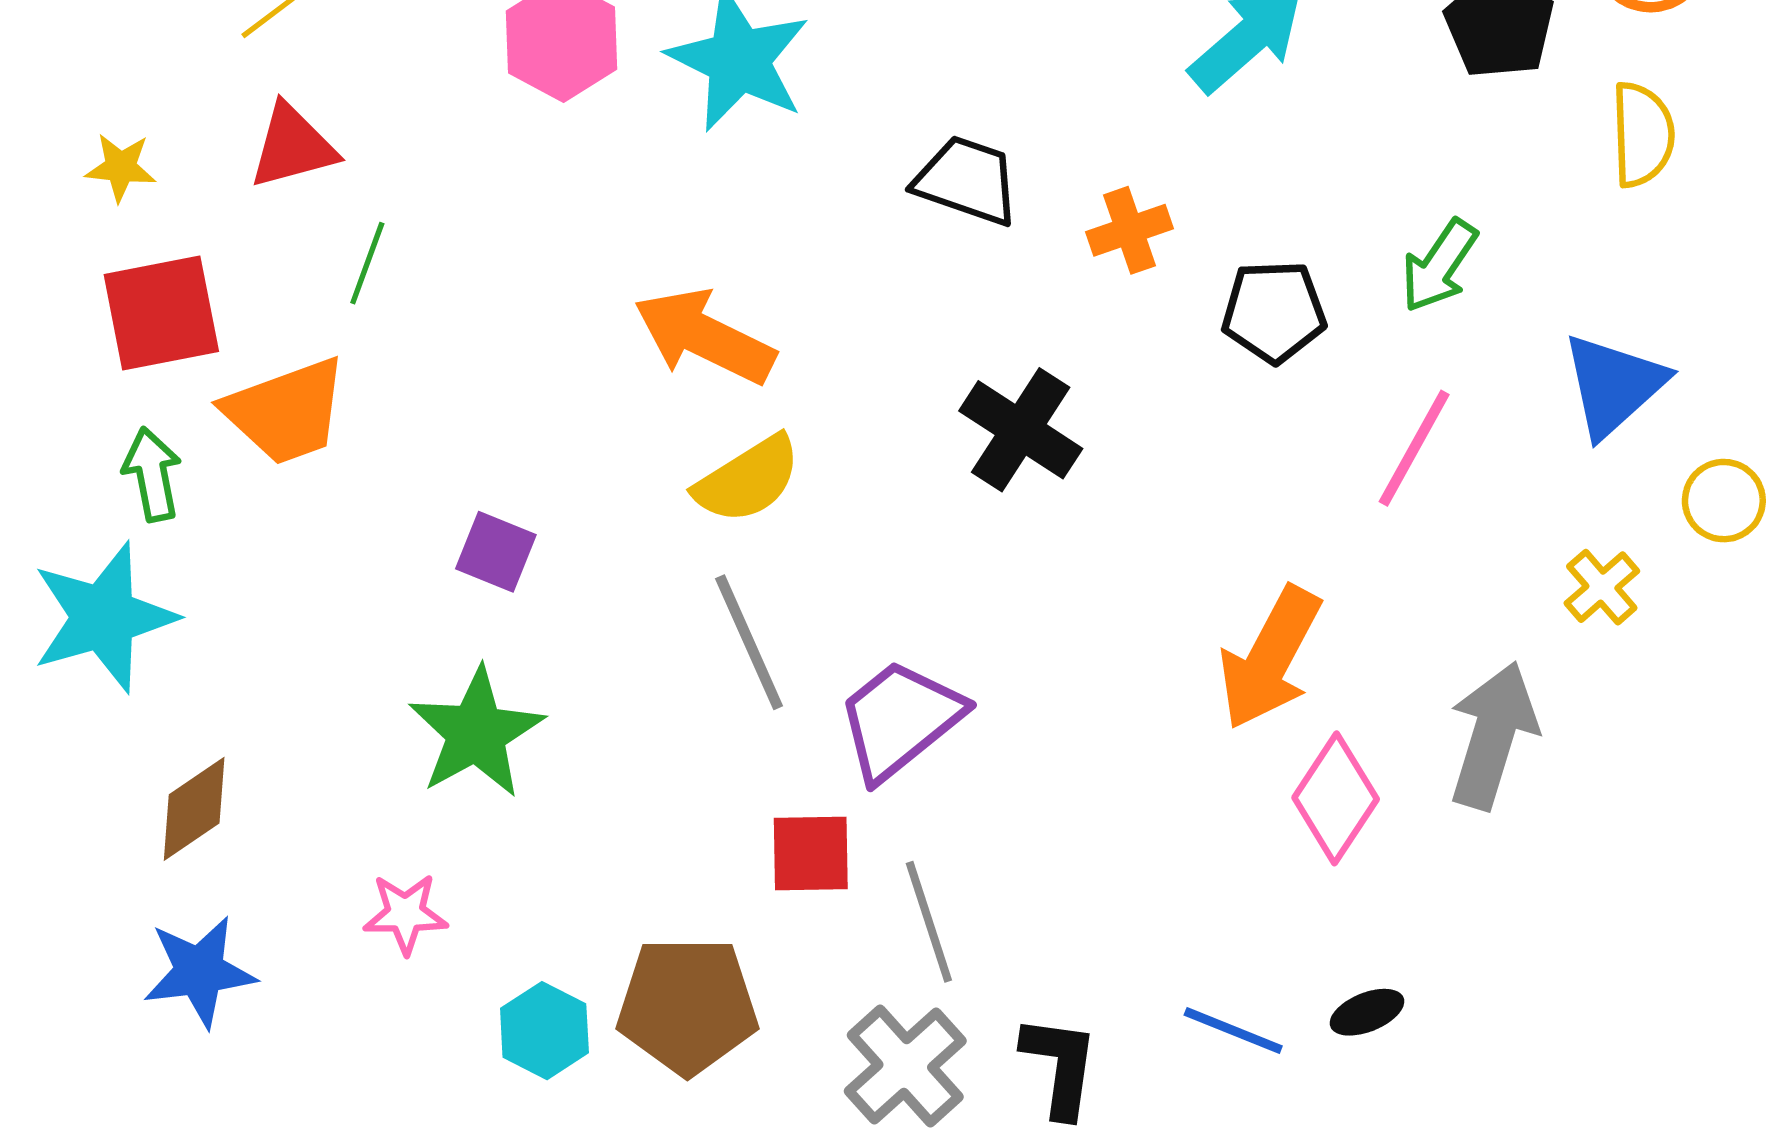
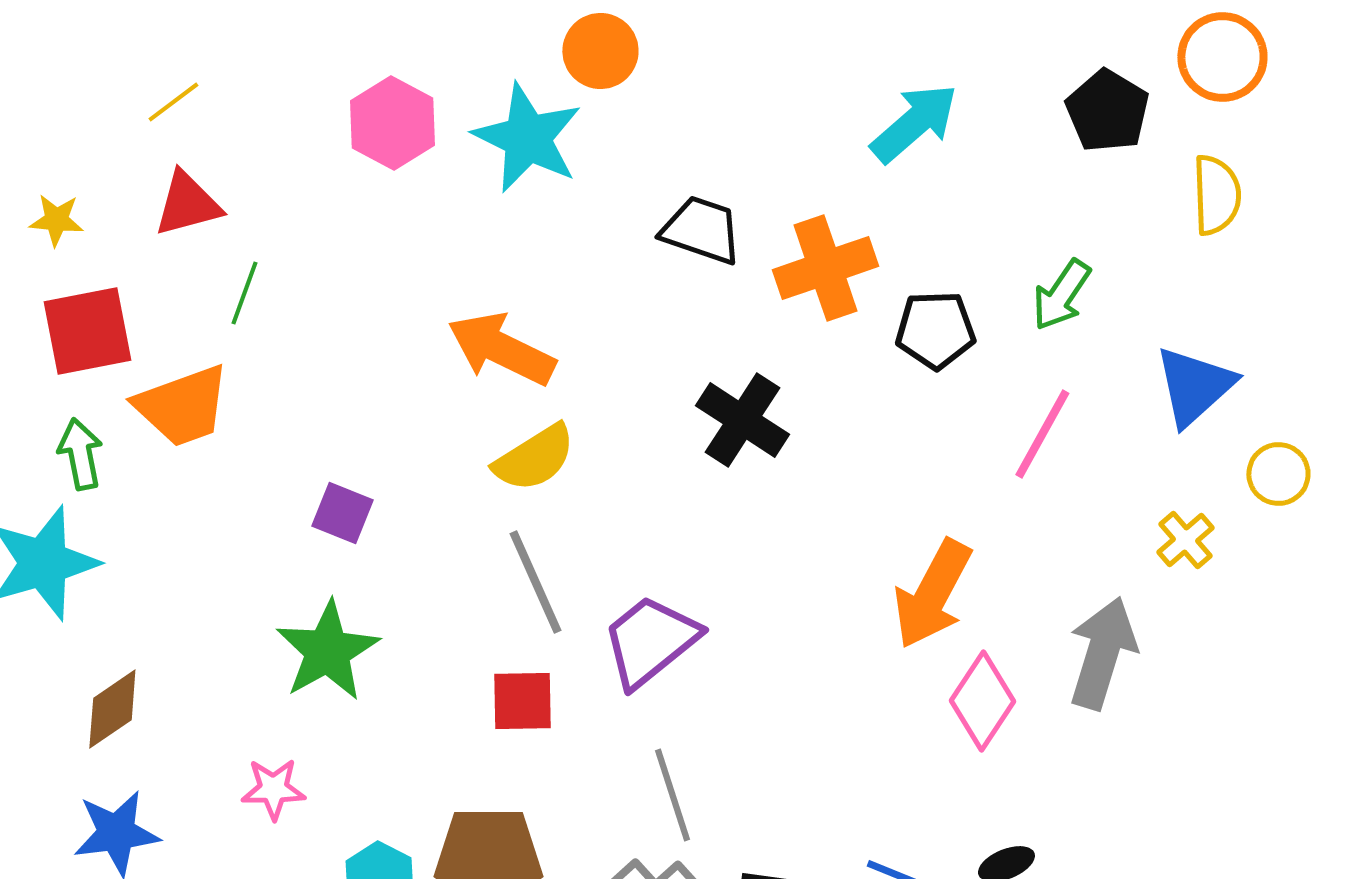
orange cross: (1130, 230) -> (825, 268), size x1.6
red square: (811, 853) -> (522, 701), moved

